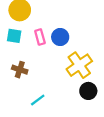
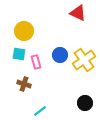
pink rectangle: (40, 37) -> (36, 62), moved
yellow cross: (79, 65) -> (84, 60), moved

